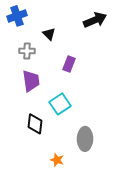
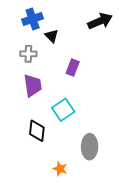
blue cross: (17, 16) -> (33, 19), moved

